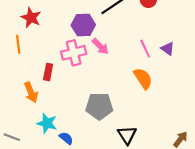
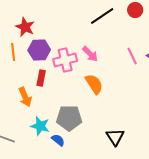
purple hexagon: (83, 25) -> (39, 50), moved
orange semicircle: (143, 78) -> (94, 84), moved
gray pentagon: (99, 106) -> (69, 118), moved

